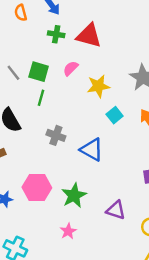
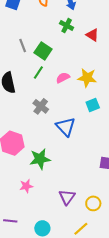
red triangle: (89, 36) -> (92, 35), size x0.6
pink semicircle: (71, 68) -> (63, 78), moved
purple triangle: (116, 210) -> (67, 197), moved, turned 30

